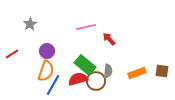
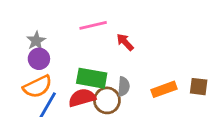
gray star: (30, 24) -> (36, 41), moved
green rectangle: (85, 65) -> (92, 78), turned -30
orange semicircle: (46, 71) -> (38, 87), turned 45

